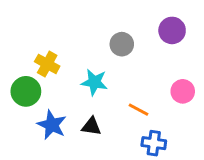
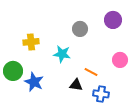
yellow cross: (47, 64) -> (31, 42), turned -35
green circle: (26, 91) -> (13, 71), moved
black triangle: (91, 126) -> (76, 85), moved

